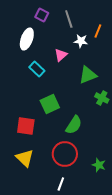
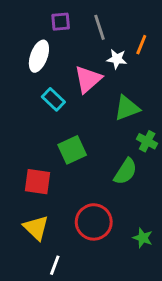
purple square: (42, 15) -> (61, 22), turned -32
pink triangle: (61, 55) -> (88, 79), size x1.5
green semicircle: (74, 125) -> (125, 172), moved
white line: (61, 184) -> (55, 265), moved

